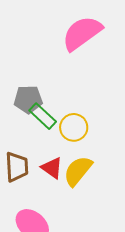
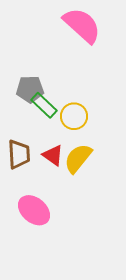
pink semicircle: (82, 33) -> (82, 25), turned 78

